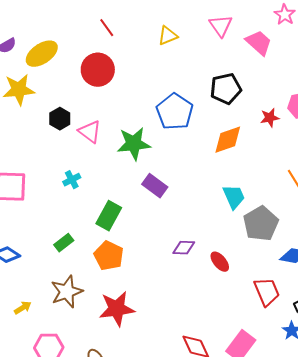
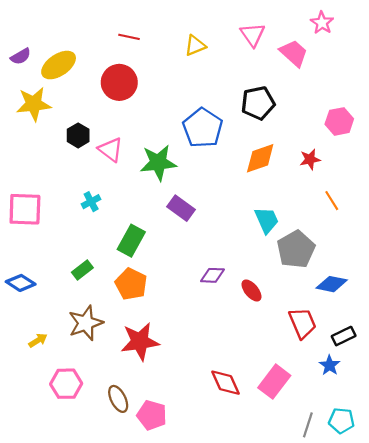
red line: (107, 28) -> (129, 37), turned -42
red star: (270, 118) -> (310, 159), moved

